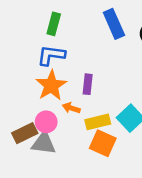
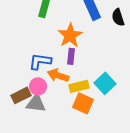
blue L-shape: (51, 55) -> (40, 61), moved
orange star: (51, 85) -> (70, 35), moved
orange arrow: (71, 108) -> (58, 75), size x1.5

